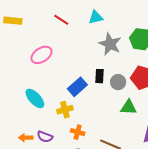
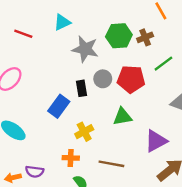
gray circle: (118, 82) -> (103, 79), moved
yellow cross: (65, 110) -> (84, 132), moved

